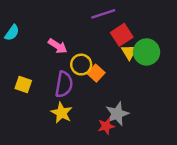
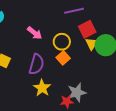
yellow circle: (81, 65) -> (62, 42), moved
yellow star: (62, 113) -> (42, 88), moved

